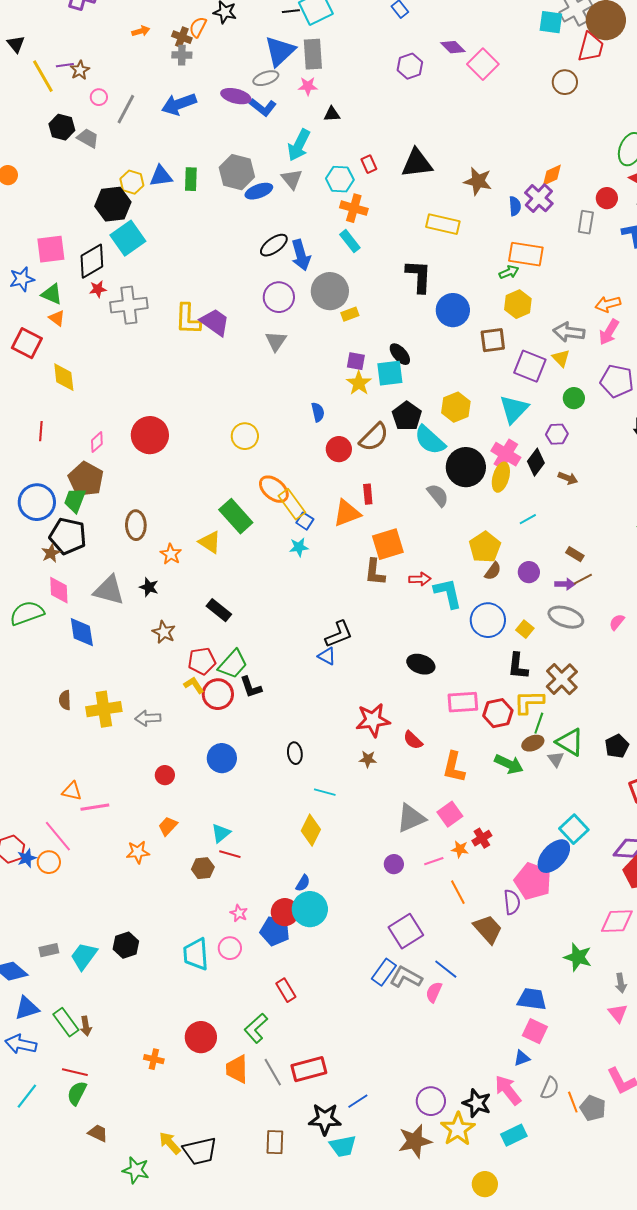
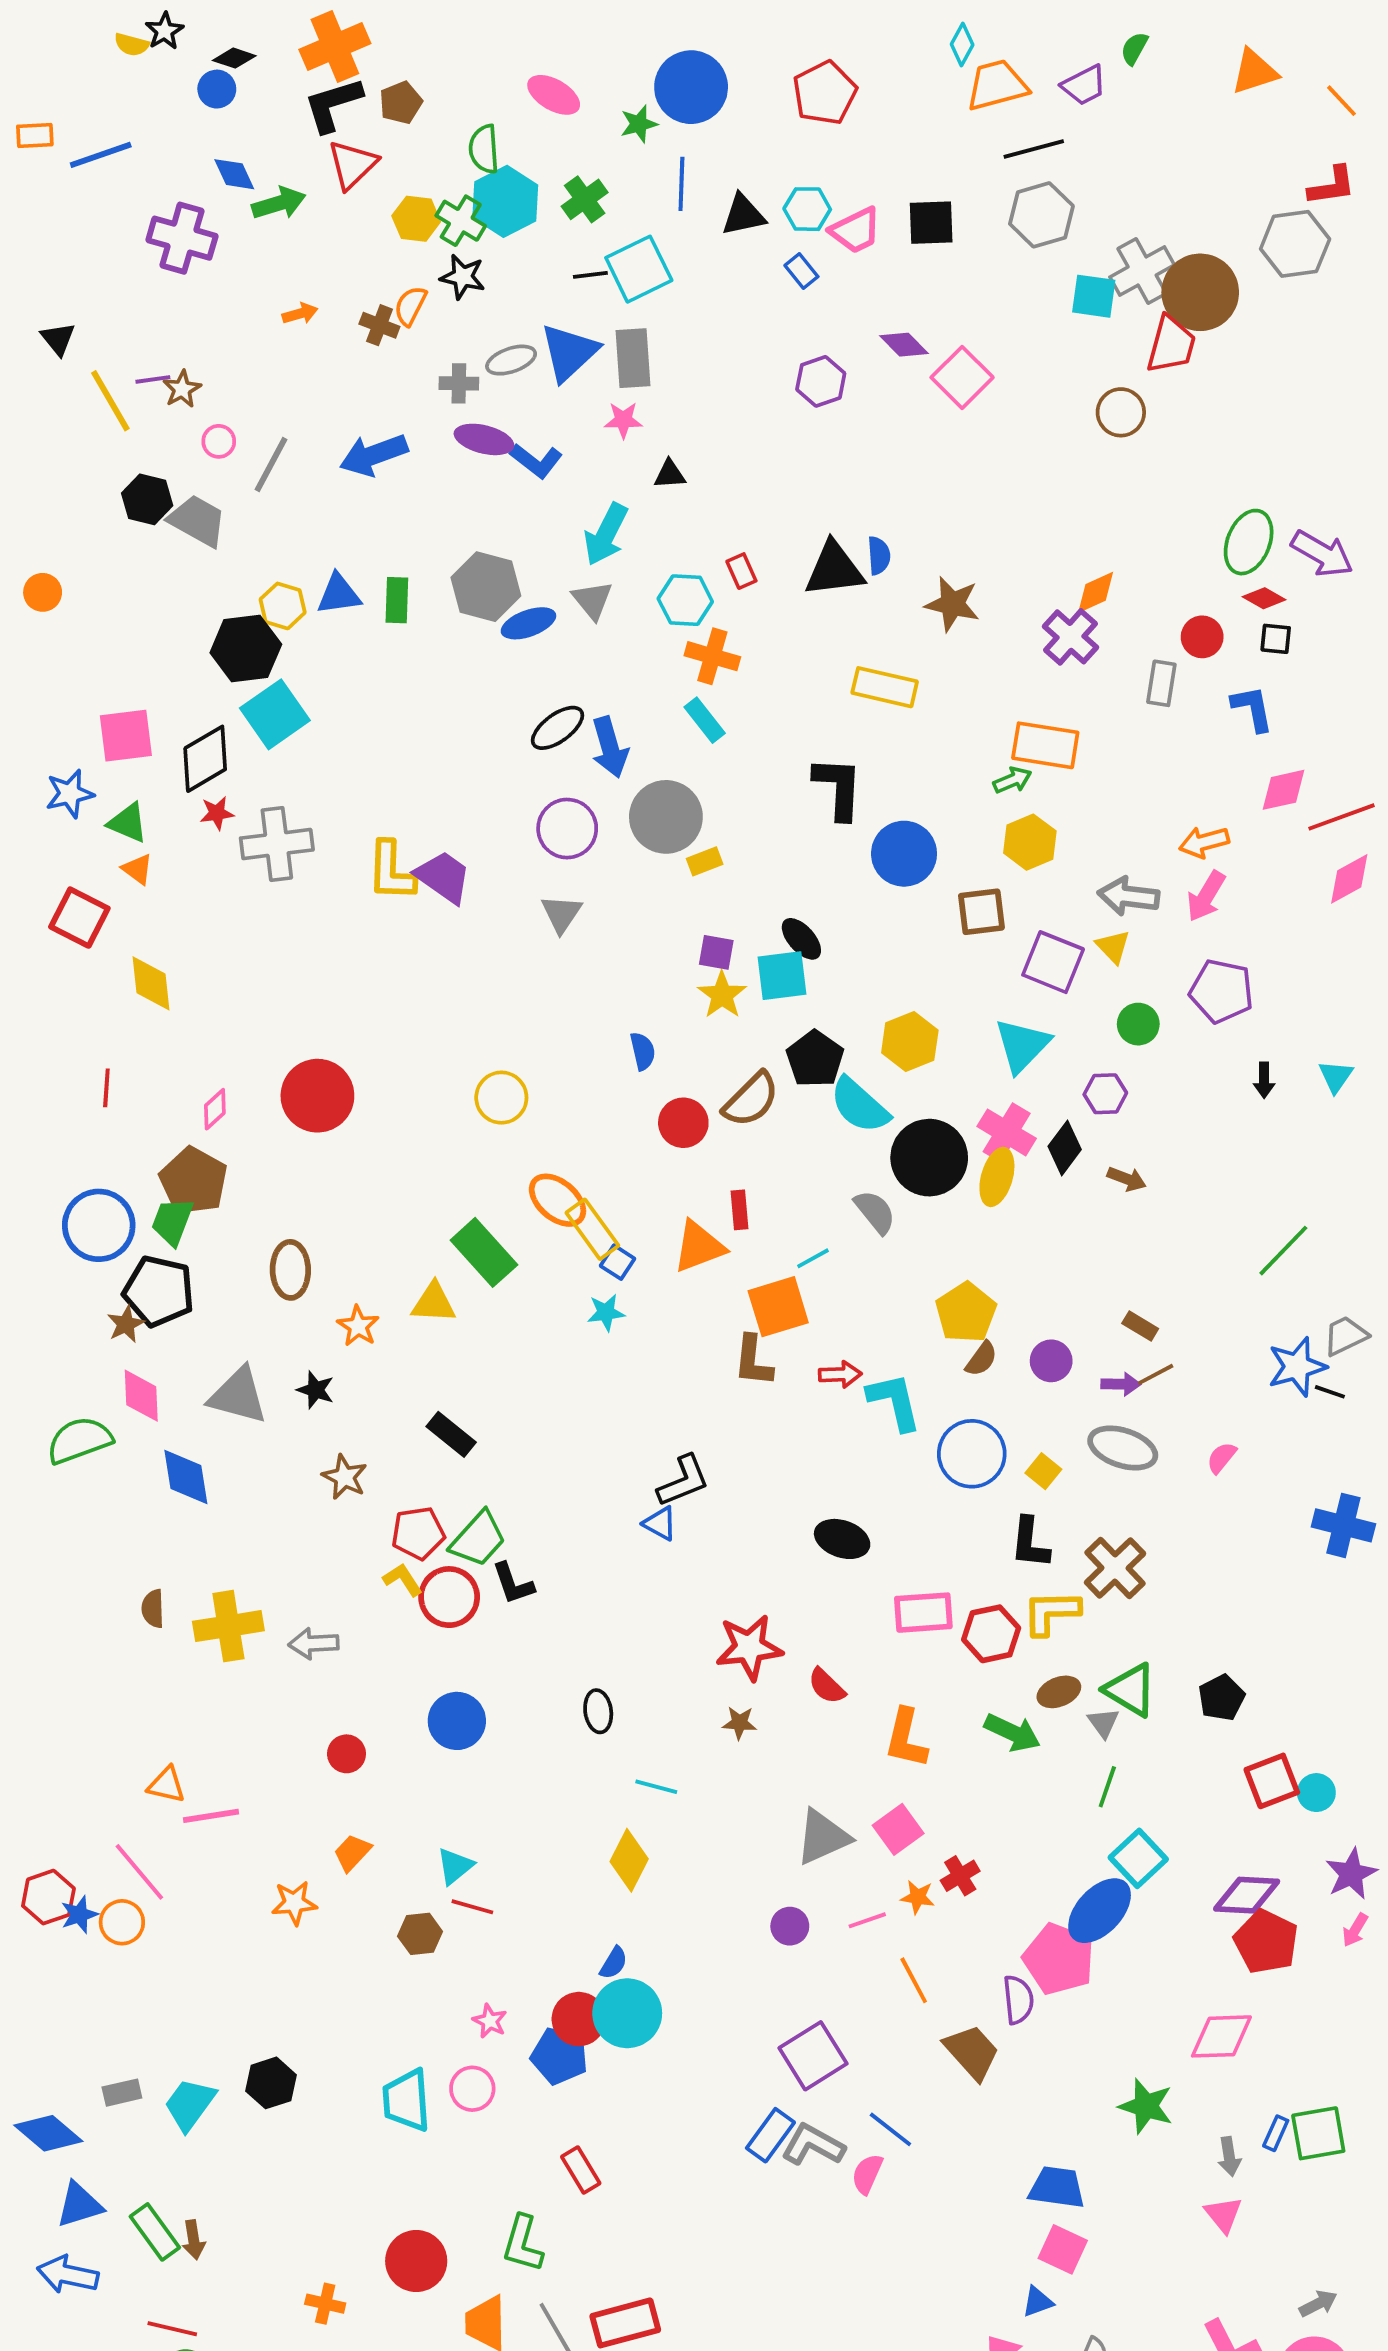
gray cross: (182, 55) -> (459, 383), moved
gray ellipse: (266, 78) -> (511, 360), moved
gray trapezoid: (88, 138) -> (197, 521), size x1.4
blue semicircle: (515, 206) -> (879, 556), moved
cyan line: (528, 519) -> (813, 1258), moved
yellow triangle: (210, 542) -> (434, 1303), turned -30
green line: (539, 723) -> (1107, 1787), moved
green L-shape: (256, 1028) -> (523, 2244), turned -32

